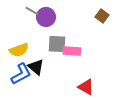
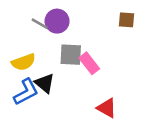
gray line: (32, 11) -> (40, 24), moved
brown square: (102, 16) -> (127, 20), turned -32
pink rectangle: (72, 51) -> (89, 63), turned 48

